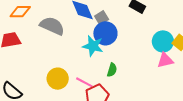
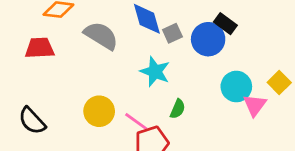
blue circle: (105, 33) -> (208, 39), moved
cyan circle: (163, 41) -> (236, 86), moved
pink triangle: (165, 60) -> (255, 105), turned -48

